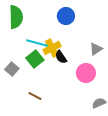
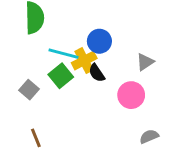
blue circle: (66, 16) -> (99, 41), moved
brown line: (35, 96) -> (36, 138), moved, turned 40

